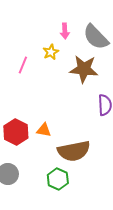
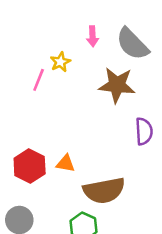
yellow star: (51, 52) -> (60, 62), moved

